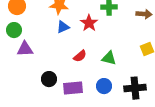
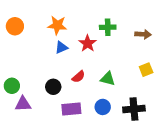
green circle: (14, 30) -> (12, 86), moved
purple triangle: (25, 49) -> (23, 104), moved
black circle: (49, 79) -> (53, 87), moved

